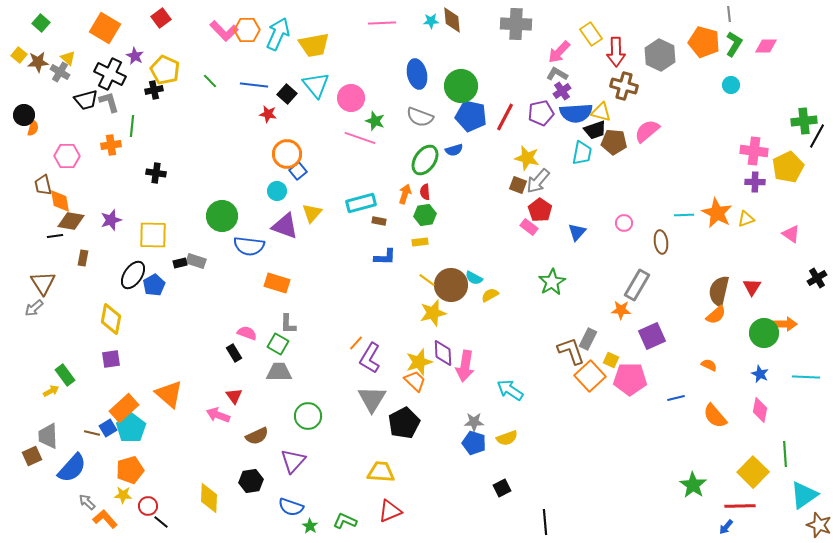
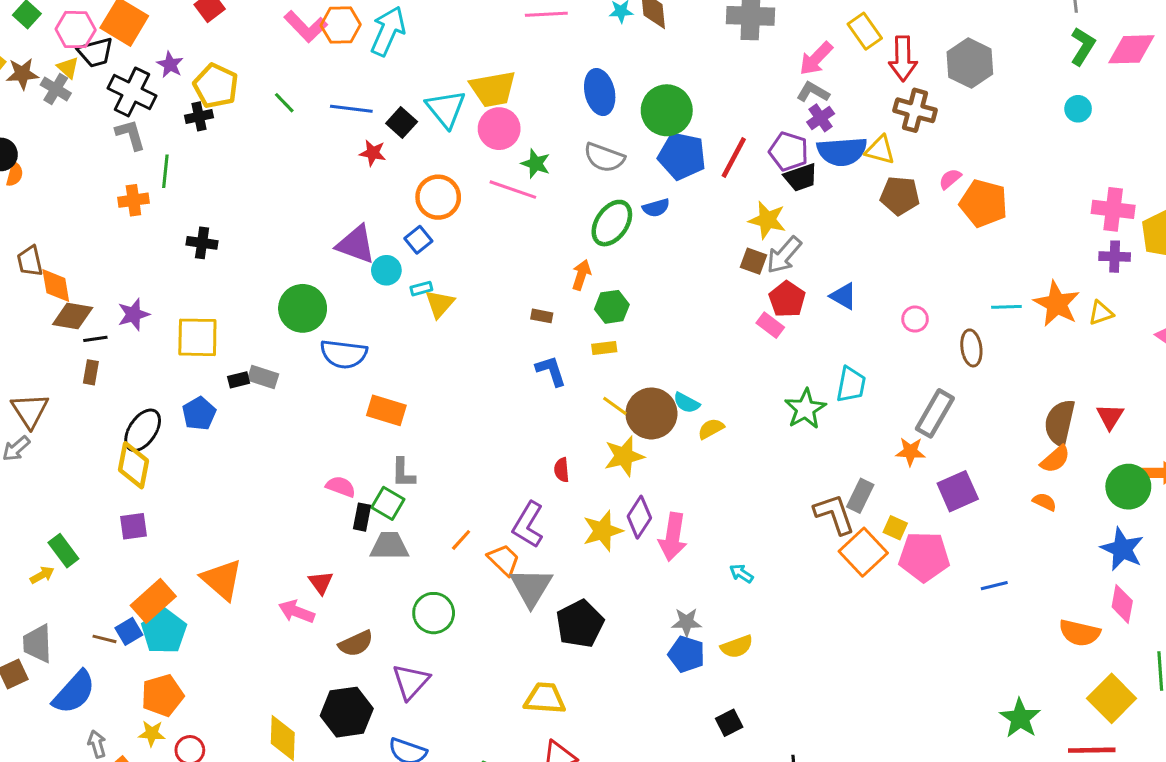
orange pentagon: (704, 42) -> (984, 203), moved
yellow trapezoid: (314, 45) -> (493, 89), moved
pink diamond: (766, 46) -> (1131, 49), size x1.4
black trapezoid: (86, 100) -> (95, 52), moved
purple pentagon: (541, 113) -> (789, 151), turned 30
black trapezoid: (595, 130) -> (801, 177), moved
pink semicircle: (647, 131) -> (950, 179), size x0.6
cyan trapezoid: (582, 153) -> (851, 385), moved
orange circle: (287, 154) -> (438, 197), moved
pink hexagon: (67, 156) -> (76, 30), moved
red semicircle: (425, 192) -> (562, 470), moved
cyan rectangle: (361, 203) -> (421, 289), moved, size x0.5
purple triangle: (285, 226) -> (356, 244), moved
blue triangle: (577, 232) -> (843, 296), moved, turned -42
black line: (55, 236) -> (95, 339), moved
blue L-shape: (385, 257) -> (551, 371), turned -110
black ellipse: (133, 275) -> (143, 430), moved
orange line: (356, 343) -> (461, 540), moved
black rectangle: (234, 353) -> (362, 517), moved, turned 42
purple diamond: (443, 353) -> (639, 517), turned 36
orange semicircle: (709, 365) -> (1045, 502), moved
blue star: (760, 374) -> (1122, 549), size x1.6
orange trapezoid: (415, 381) -> (504, 560), moved
cyan arrow: (510, 390) -> (741, 573), size x0.6
orange semicircle: (715, 416) -> (1080, 633), moved, turned -36
black hexagon: (251, 481) -> (347, 712), size x1.4
gray arrow: (87, 502) -> (97, 744), turned 30

